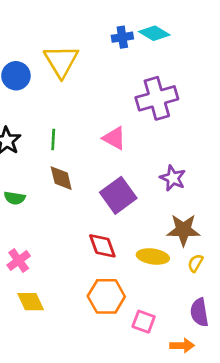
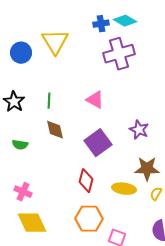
purple cross: (157, 98) -> (119, 54), moved
red diamond: (102, 246) -> (86, 181), turned 35
pink cross: (19, 260) -> (23, 192), turned -30
yellow diamond: (31, 302) -> (32, 223), size x1.4

